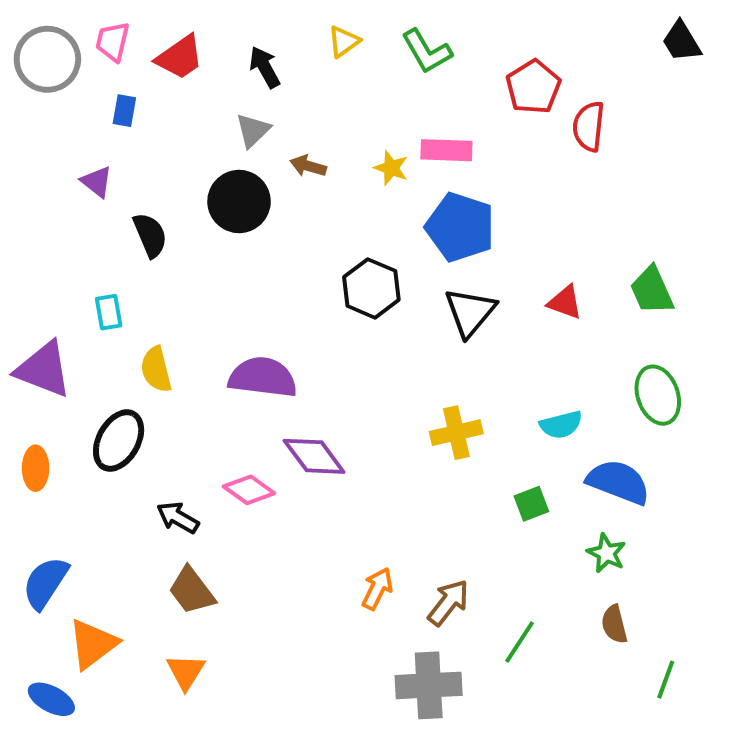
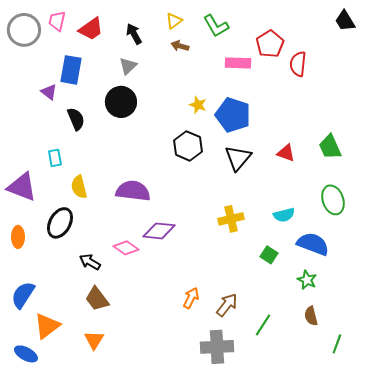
blue rectangle: (124, 111) -> (71, 70), moved, size x1.8
pink rectangle: (446, 150) -> (238, 63), moved
brown arrow: (308, 166) -> (180, 46), moved
yellow star: (391, 168) -> (198, 105), moved
purple diamond: (314, 456) -> (159, 231), turned -48
green square: (531, 504) -> (269, 255), turned -36

